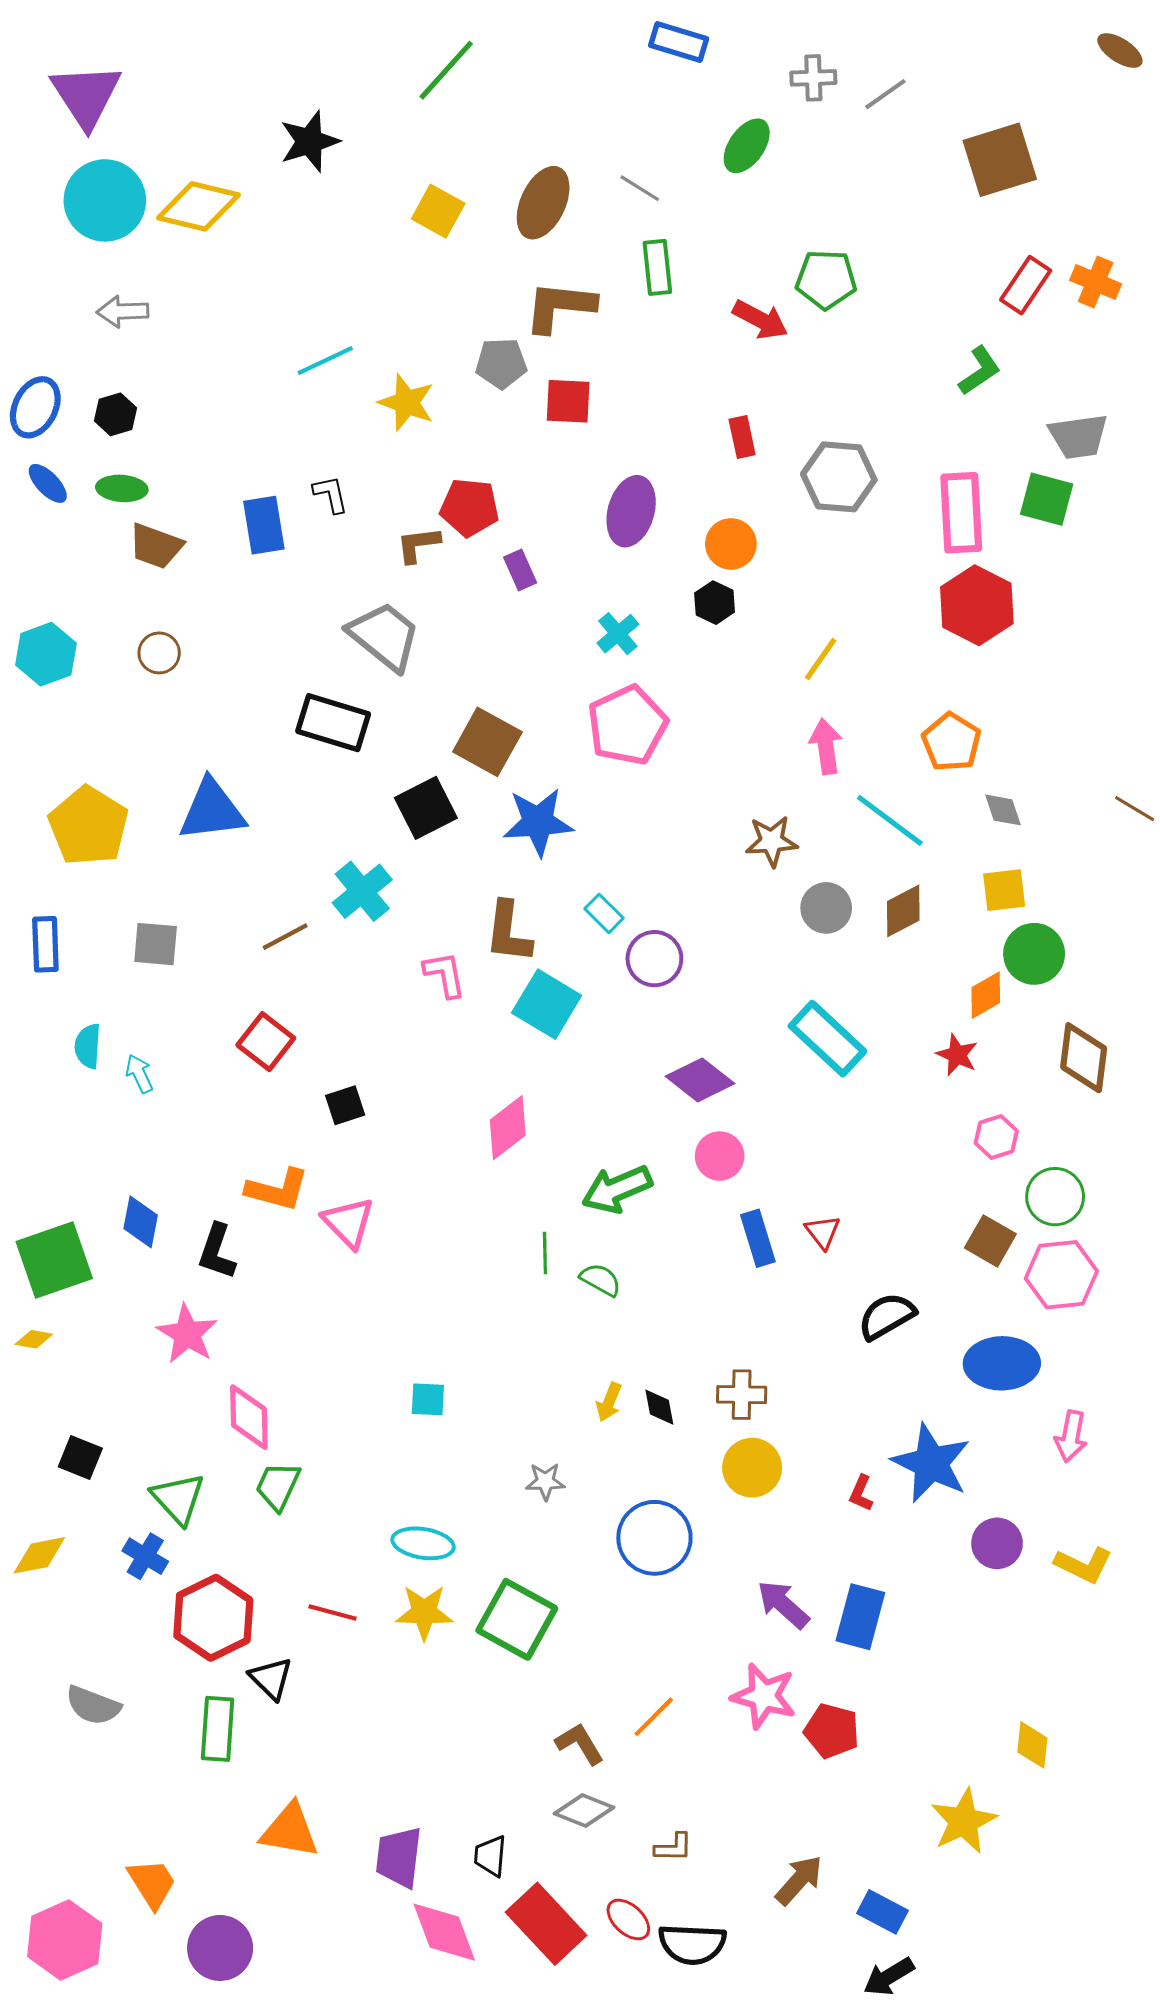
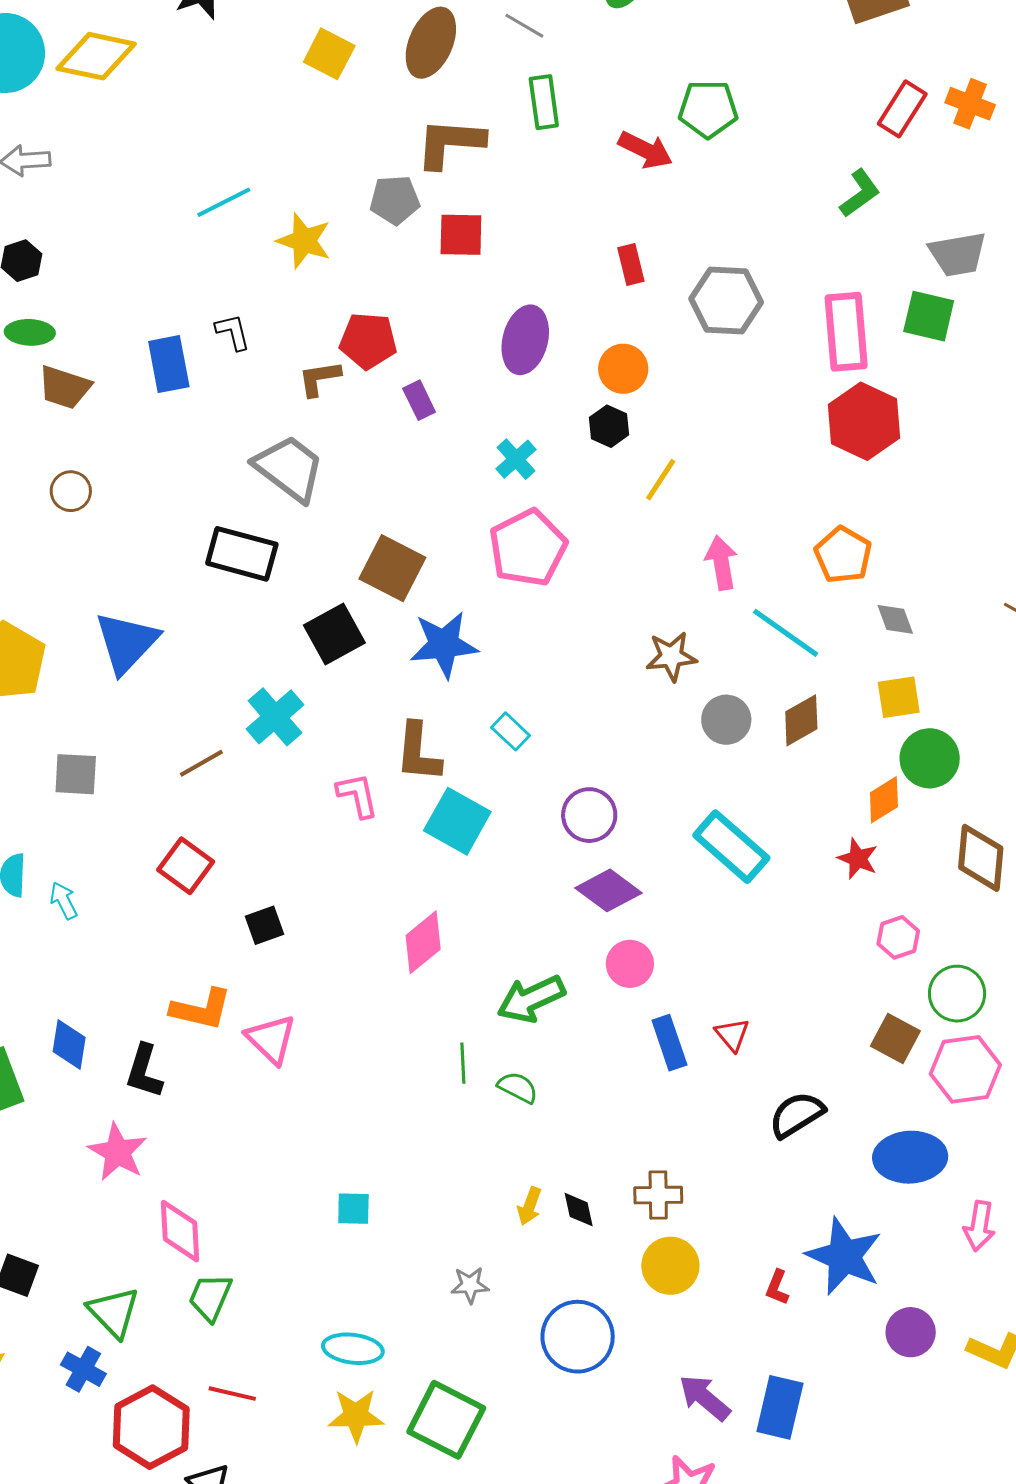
yellow line: (821, 659) -> (661, 480), moved
blue triangle: (212, 810) -> (127, 642), turned -38
purple circle: (654, 959) -> (589, 815), moved
red line: (333, 1612) -> (232, 1394), moved

